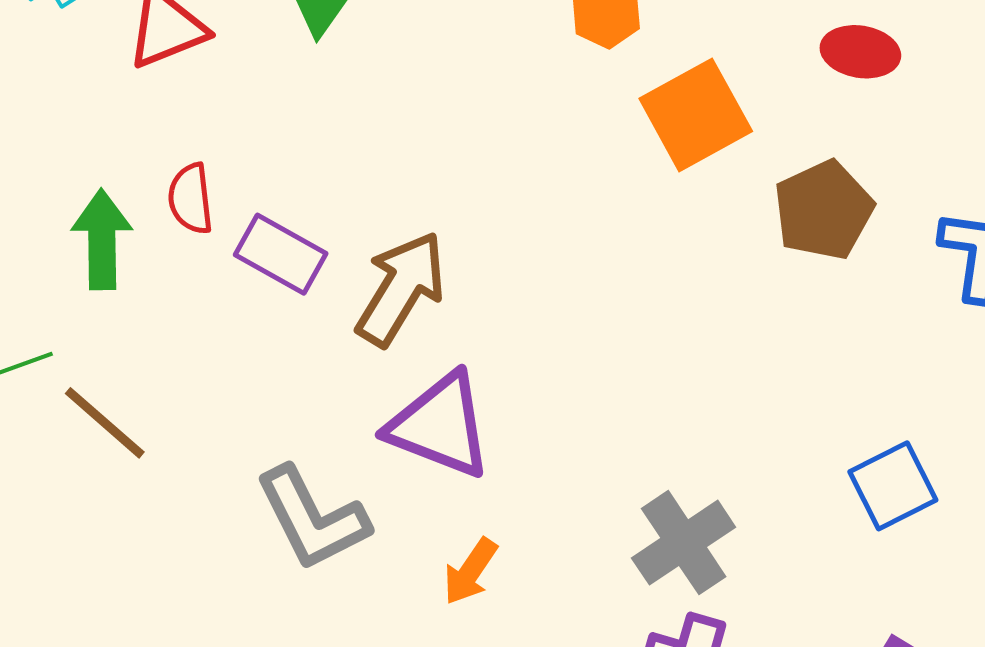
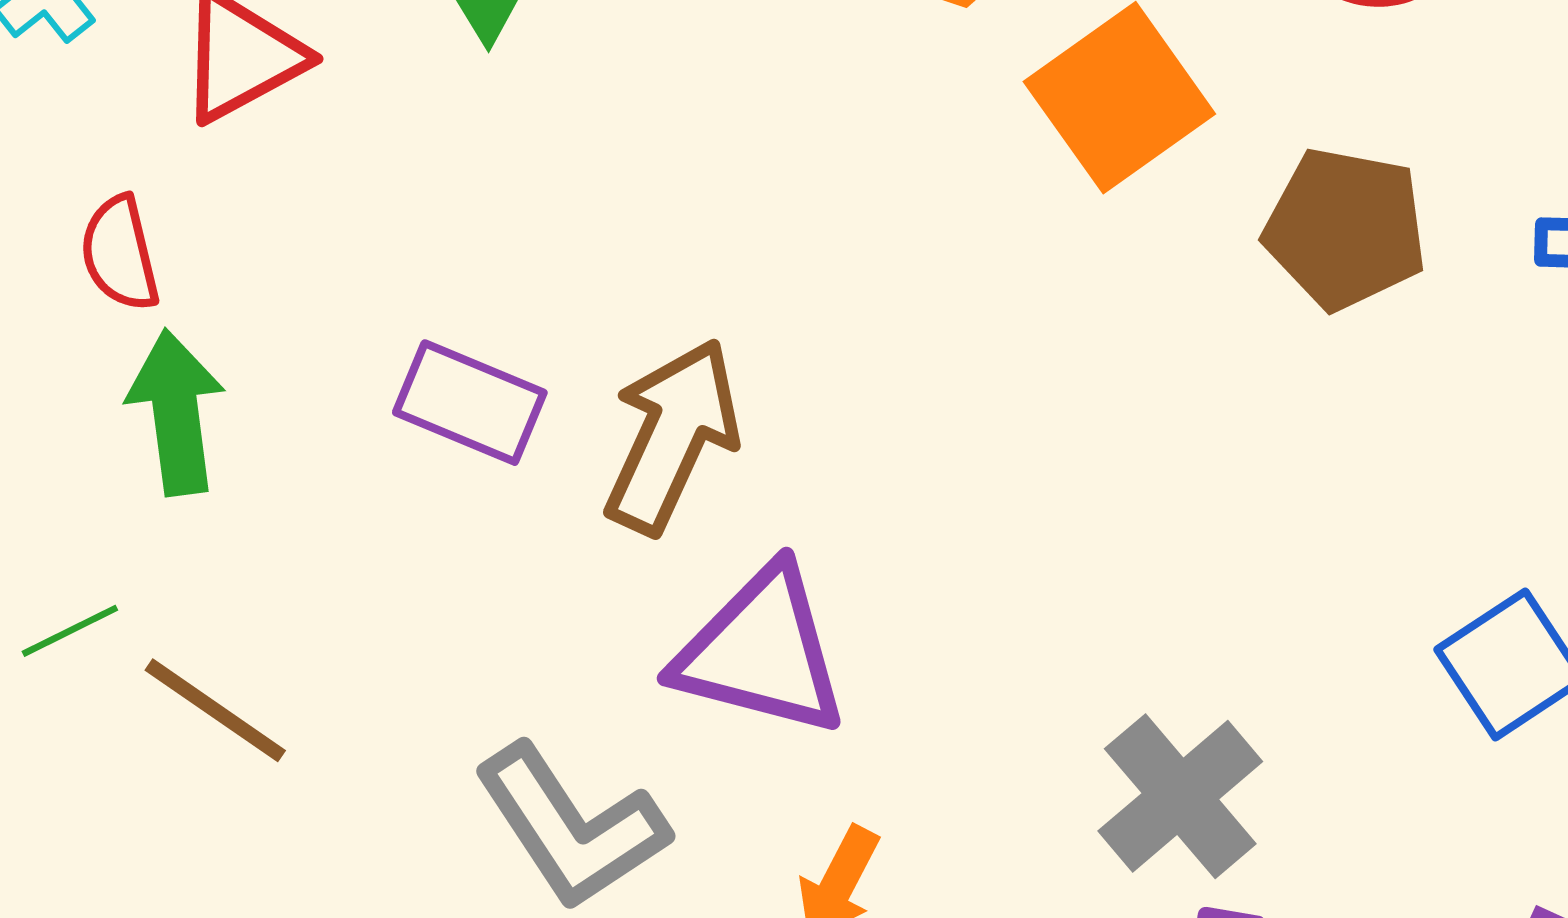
red semicircle: (191, 199) -> (120, 253), moved
brown pentagon: (823, 210) -> (1345, 229), turned -30

